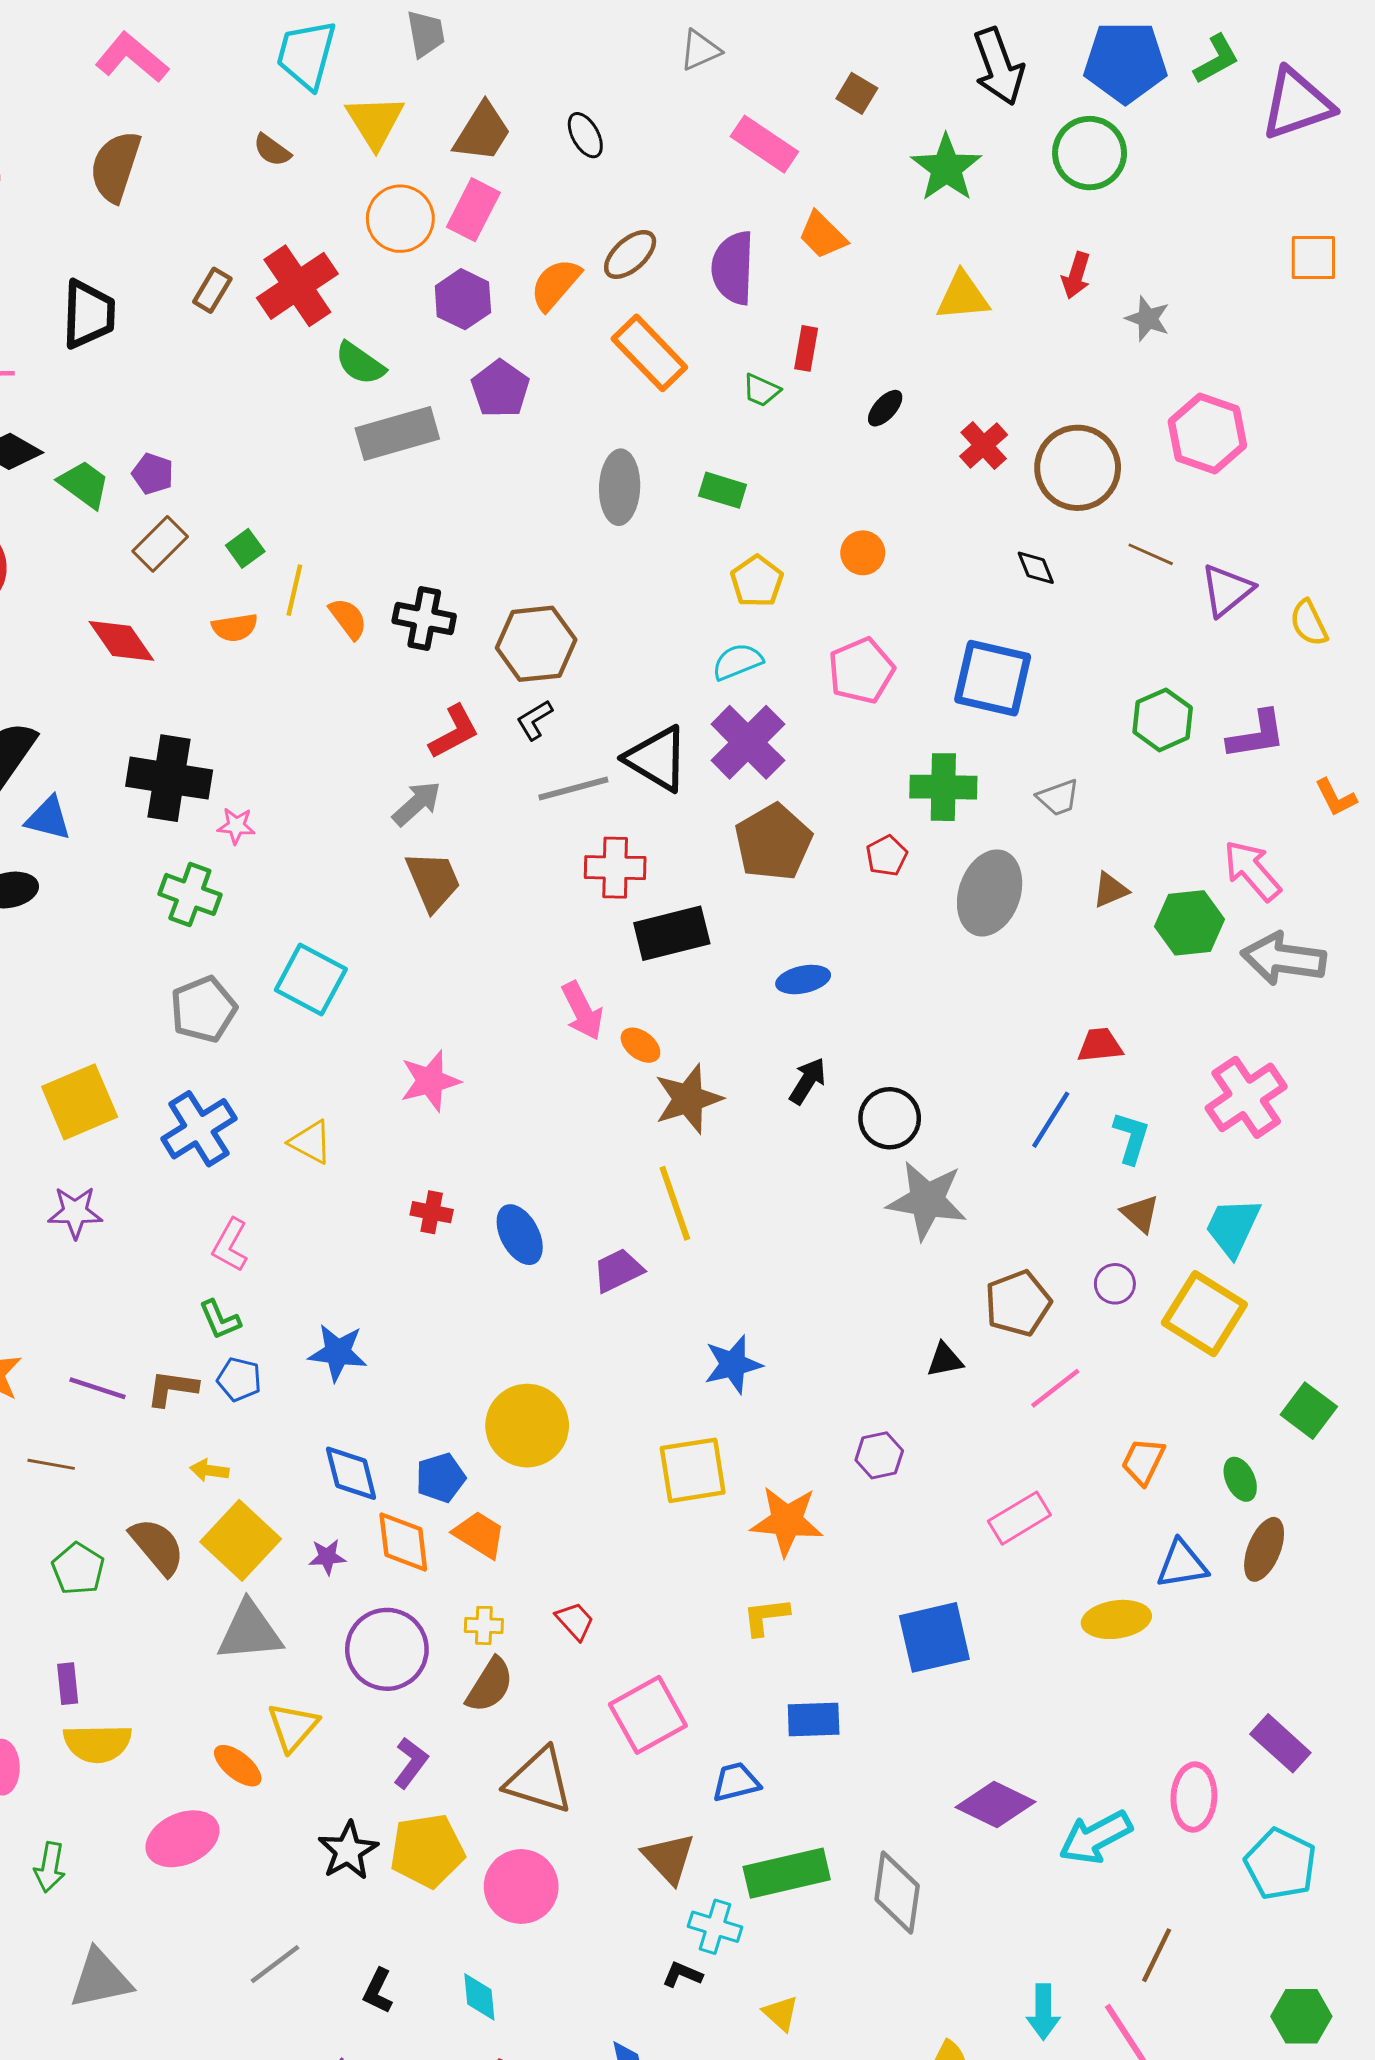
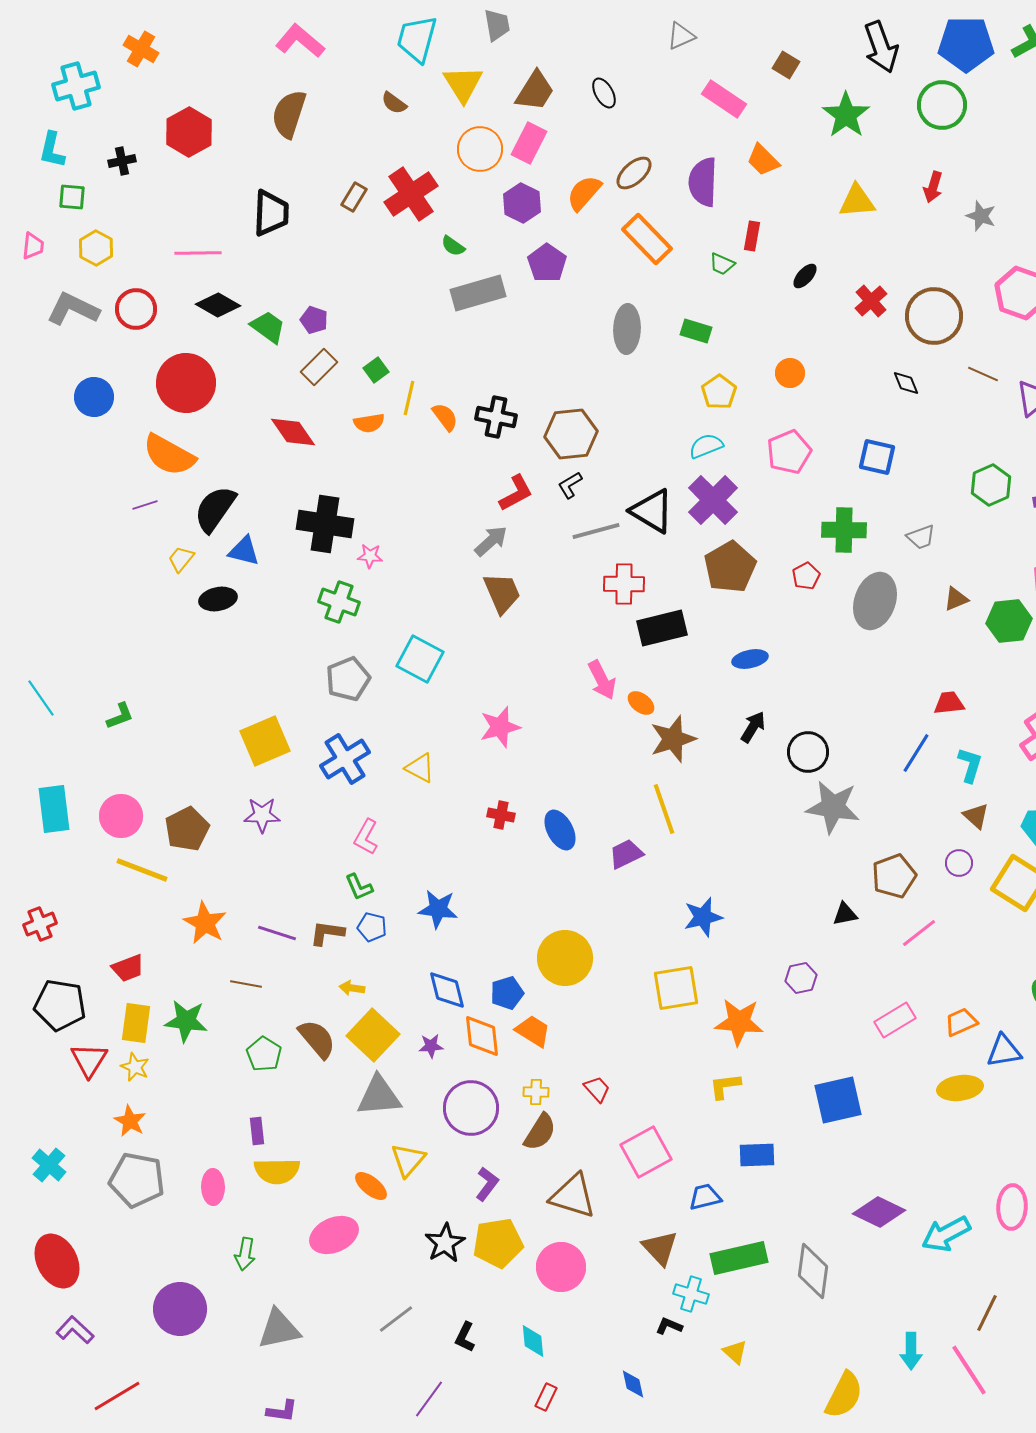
green semicircle: (360, 363) -> (453, 246), size x0.7
blue square: (993, 678) -> (877, 457), size x0.7
orange trapezoid: (1143, 1461) -> (961, 1022), moved, turned 40

